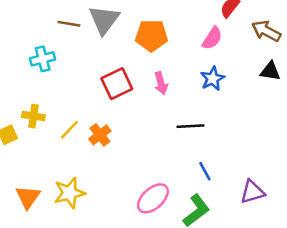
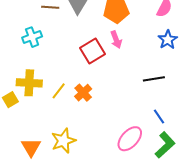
pink arrow: (161, 83) -> (116, 40), moved
yellow cross: (33, 116) -> (29, 83), size x1.4
blue line: (205, 171) -> (159, 117), moved

